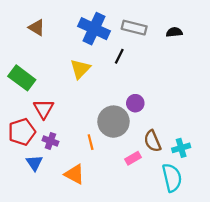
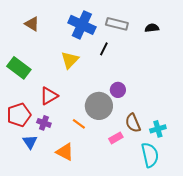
red triangle: (44, 109) -> (49, 96), moved, turned 30
orange line: (91, 142) -> (79, 124), turned -40

